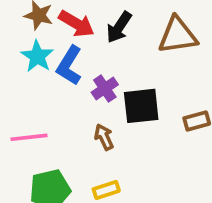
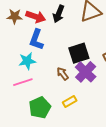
cyan star: (37, 56) -> (27, 61), moved, turned -30
purple cross: (105, 88) -> (86, 72), moved, size x1.5

